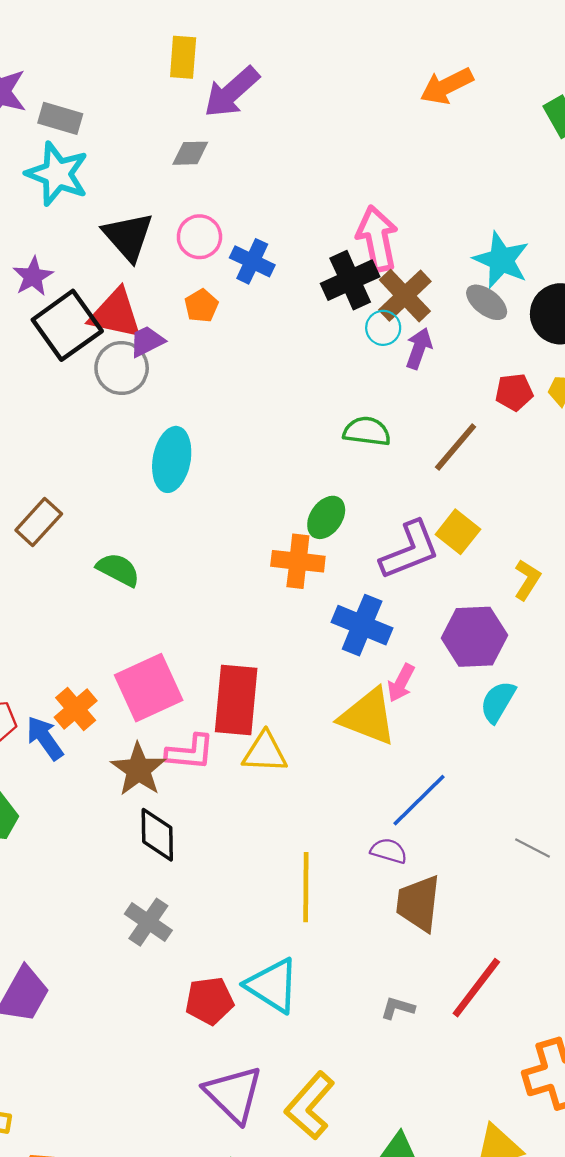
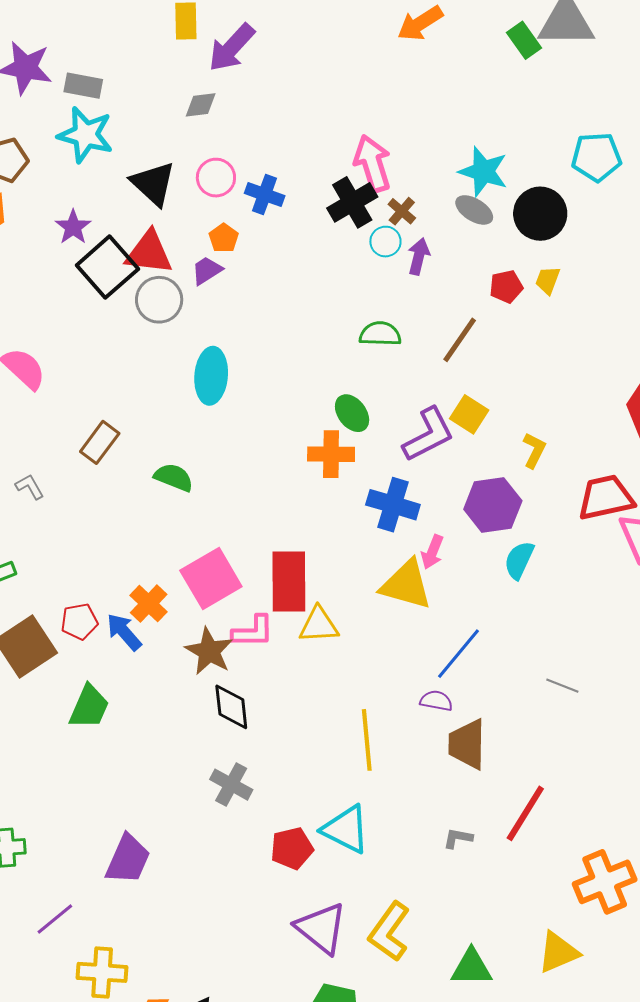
brown cross: (405, 296) -> (402, 211), size x0.6
purple trapezoid: (147, 341) -> (207, 270), moved
green ellipse: (326, 517) -> (352, 413), turned -66

